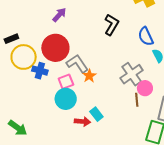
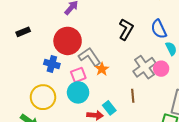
black L-shape: (112, 25) -> (126, 29), moved
yellow circle: (24, 57) -> (43, 97), moved
pink circle: (145, 88) -> (161, 69), moved
brown line: (137, 100) -> (133, 96), moved

